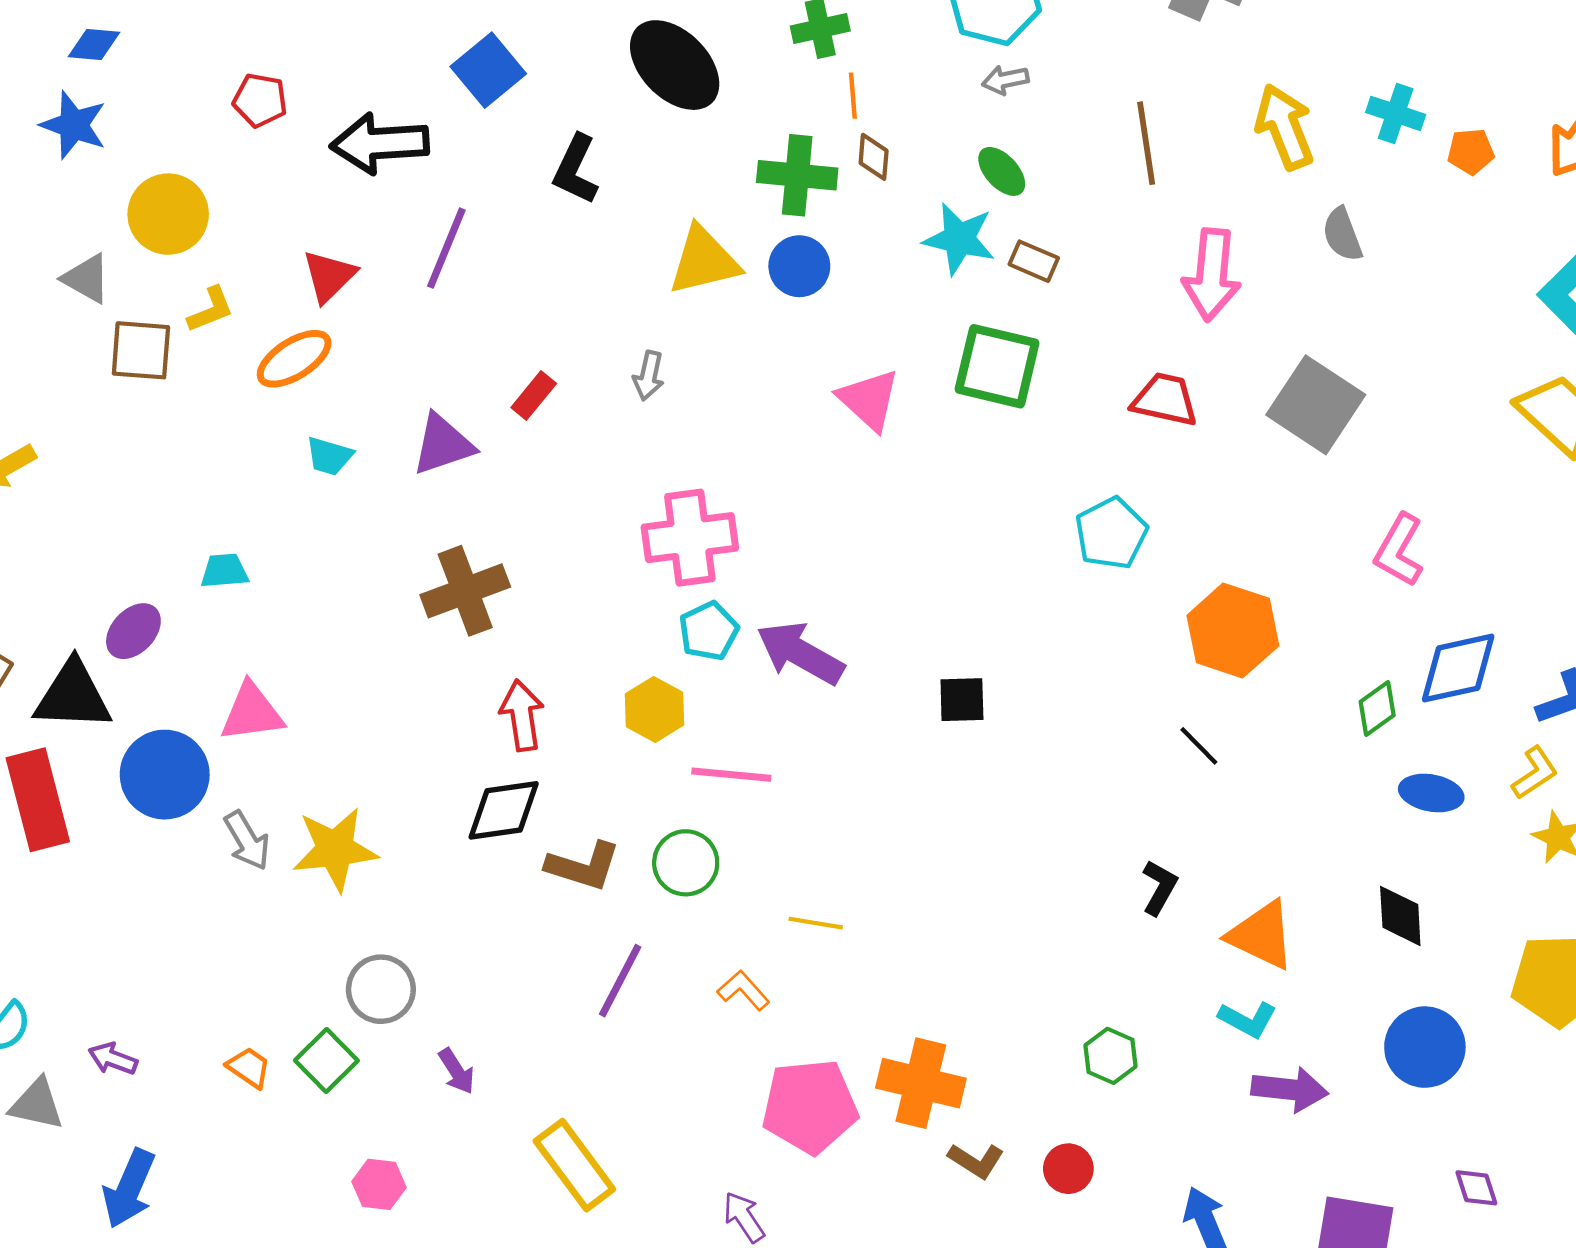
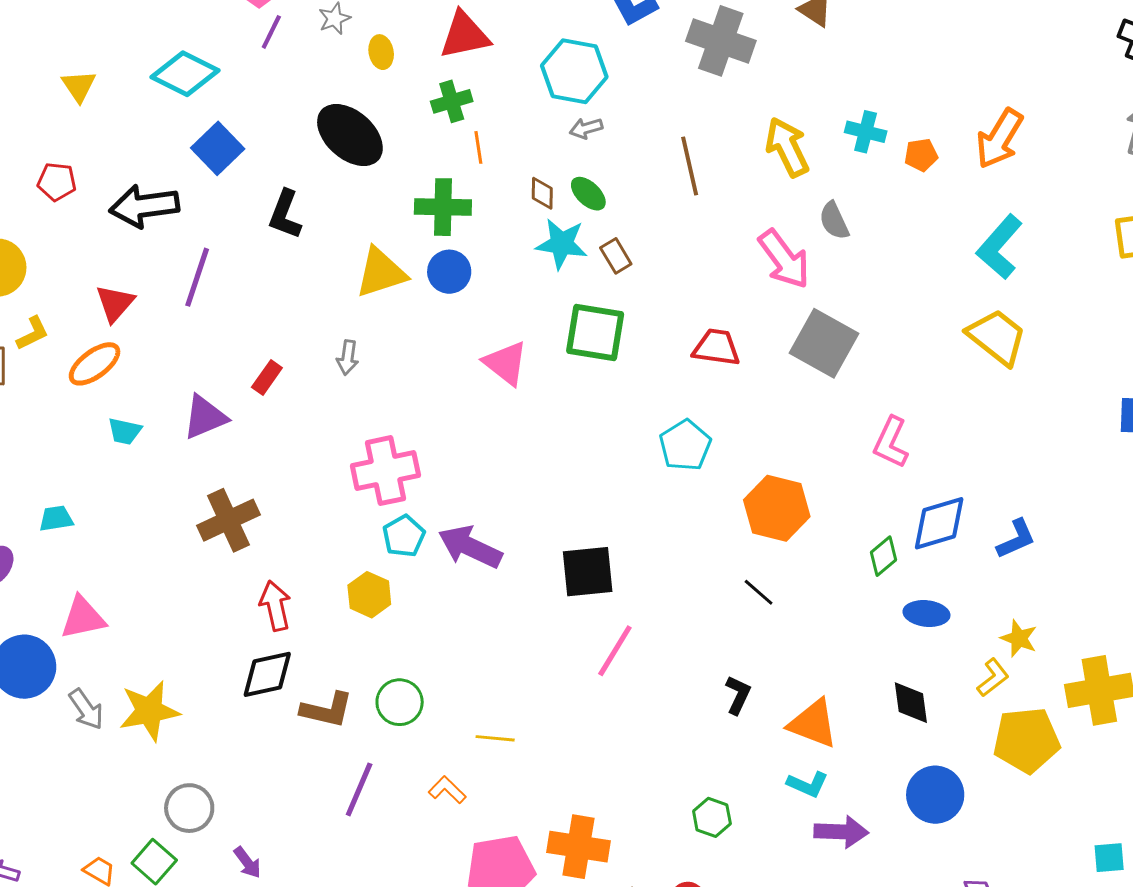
brown diamond: (874, 157) -> (542, 193), moved
brown rectangle: (1034, 261) -> (616, 256), turned 40
pink arrow: (1212, 275) -> (784, 259), moved, turned -38
black square: (962, 700) -> (588, 572), size x1.5
yellow L-shape: (1535, 773) -> (993, 678), moved
pink line: (731, 775) -> (615, 651), moved, turned -60

